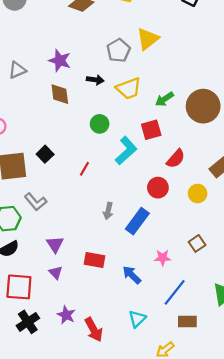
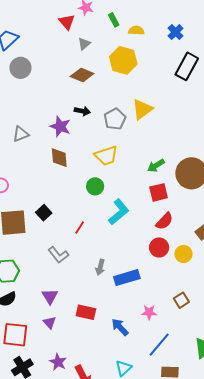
black arrow: (95, 80) -> (82, 111), moved
yellow trapezoid: (129, 88) -> (106, 156), moved
red square: (151, 130) -> (159, 192), moved
red circle: (158, 188) -> (159, 248), moved
gray L-shape: (36, 202) -> (58, 255), moved
blue rectangle: (137, 221) -> (127, 278), turned 35

